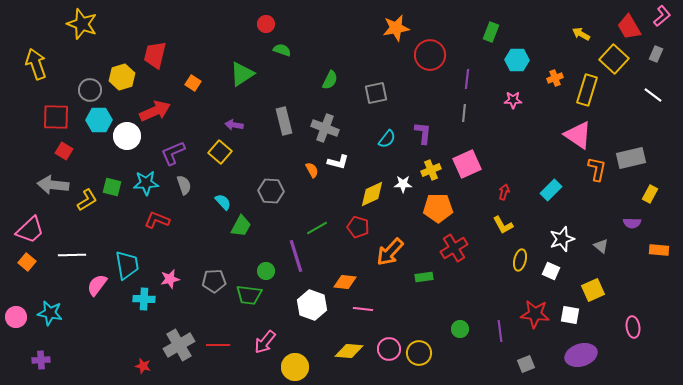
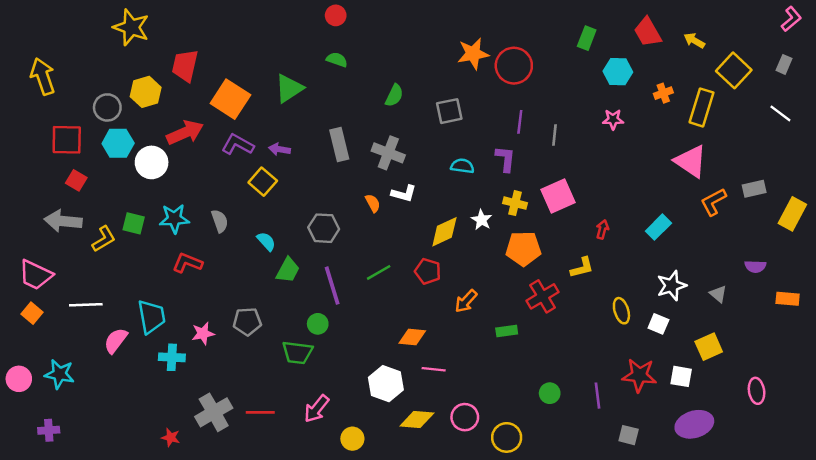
yellow star: (82, 24) -> (131, 27), moved
red circle: (266, 24) -> (336, 15), moved
red trapezoid: (629, 27) -> (648, 32), moved
orange star: (396, 28) -> (473, 54), moved
purple line: (467, 79) -> (520, 122), moved
orange square: (193, 83) -> (230, 99), size x2.0
cyan semicircle: (387, 139) -> (462, 166), turned -120
purple L-shape: (173, 153) -> (238, 145), moved, turned 52
gray rectangle: (631, 158) -> (754, 189), size x0.7
orange L-shape: (597, 169) -> (713, 202), turned -130
yellow cross: (431, 170) -> (515, 203), turned 36
white star: (403, 184) -> (482, 220), turned 30
yellow rectangle: (650, 194) -> (792, 214), moved, size x1.5
yellow L-shape: (503, 225) -> (582, 268), moved, turned -75
pink trapezoid: (30, 230) -> (36, 275), turned 68
orange arrow: (390, 252) -> (466, 301), size x0.7
purple line: (296, 256) -> (332, 286), moved
yellow ellipse: (520, 260) -> (621, 311), turned -30
gray pentagon: (214, 281) -> (247, 321), moved
white hexagon: (312, 305) -> (386, 384), moved
yellow circle: (419, 353) -> (507, 437), moved
gray square: (526, 364) -> (629, 435), turned 36
yellow circle: (295, 367) -> (352, 439), size x0.7

